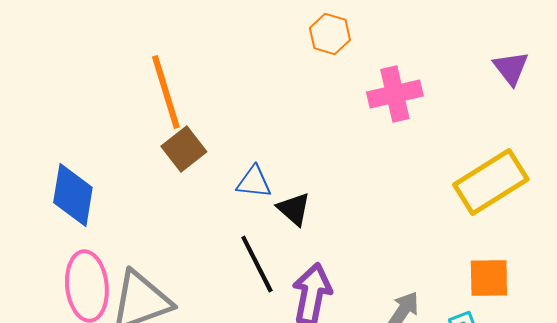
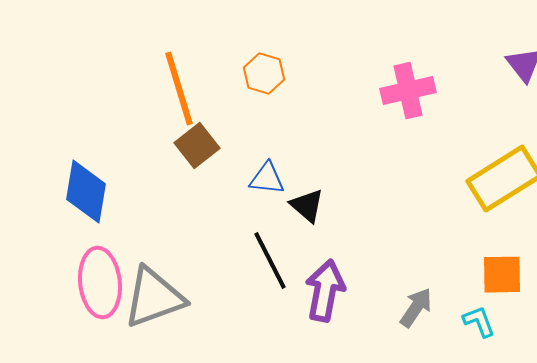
orange hexagon: (330, 34) -> (264, 74), moved

